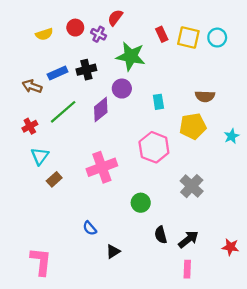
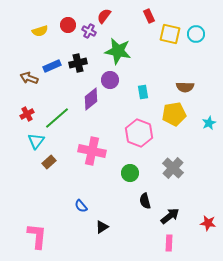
red rectangle: (162, 34) -> (149, 16), moved
green line: (63, 112) -> (57, 118), moved
pink cross: (102, 167) -> (92, 151), turned 32
green circle: (141, 203) -> (130, 173), moved
black semicircle: (161, 235) -> (145, 201), moved

